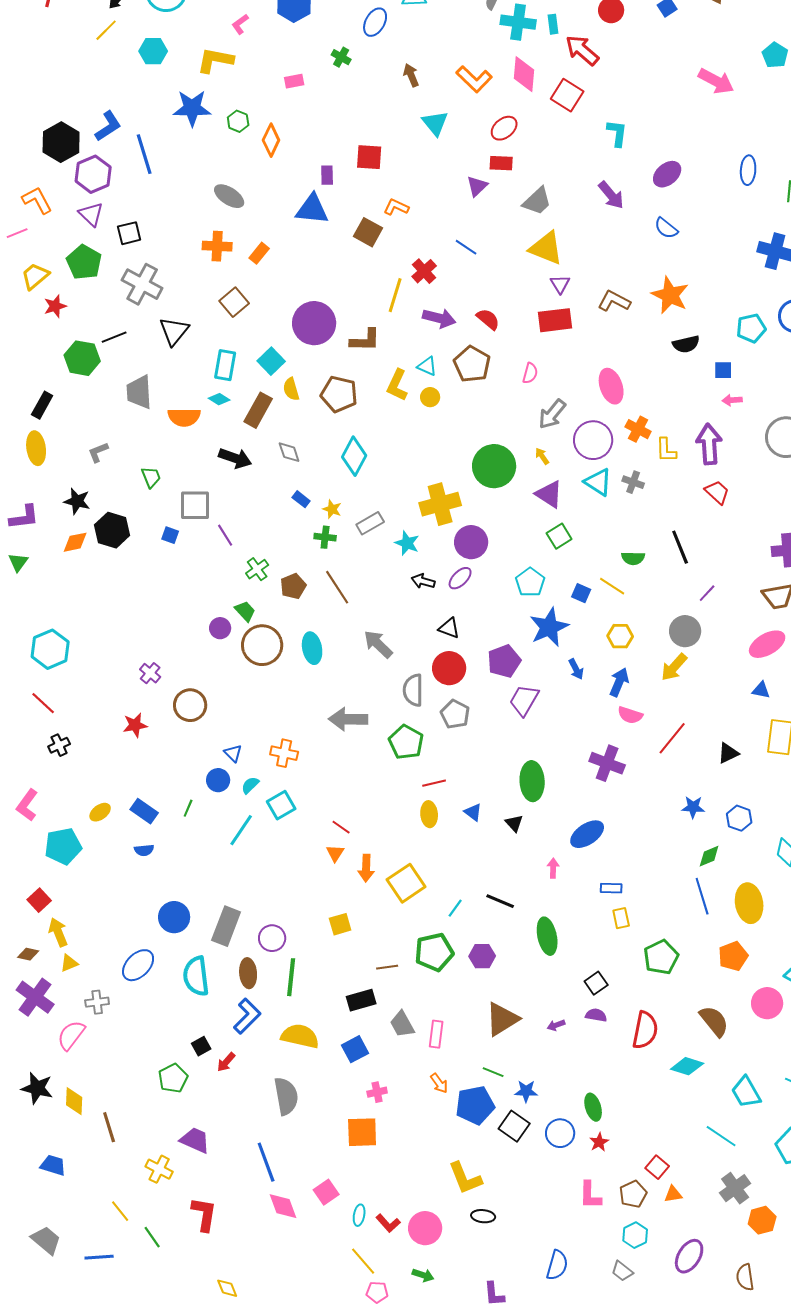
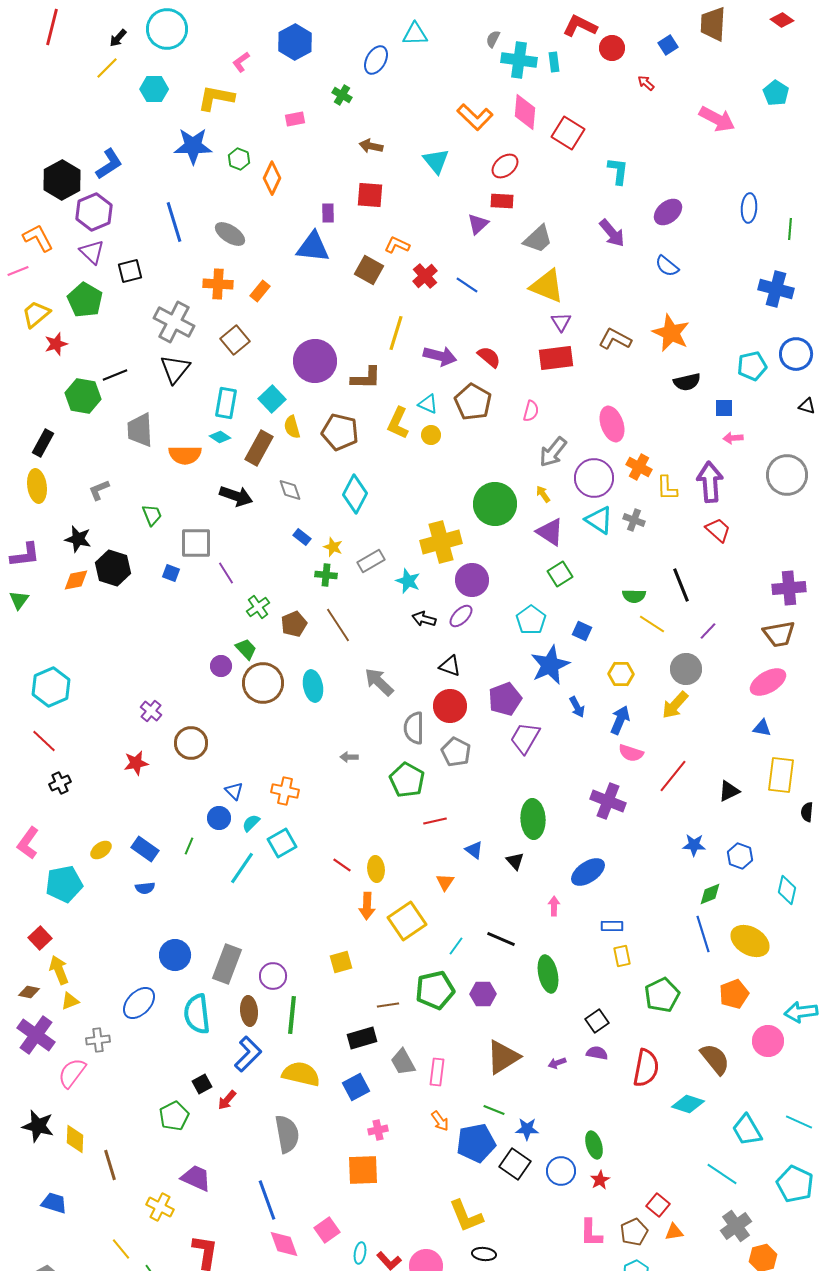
red arrow: (582, 50) -> (646, 83), moved, size x0.5
brown arrow: (411, 75) -> (371, 146), moved, turned -55
blue line: (144, 154) -> (174, 222), moved
red cross: (424, 271) -> (425, 276), moved
gray cross: (142, 284) -> (174, 322), moved
yellow line: (612, 586) -> (652, 624), moved
gray arrow: (348, 719) -> (349, 757), size x0.5
yellow ellipse: (429, 814) -> (376, 869), moved
orange triangle: (335, 853) -> (445, 882), moved
yellow ellipse: (749, 903) -> (750, 941), turned -51

